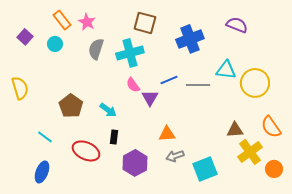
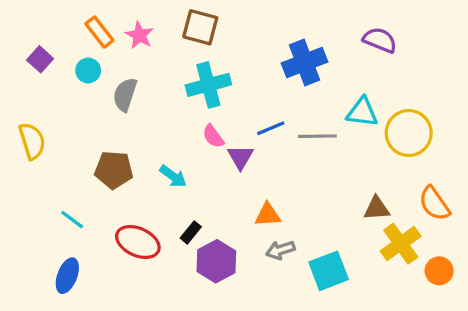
brown square: (145, 23) -> (200, 27), moved
gray semicircle: (96, 49) -> (125, 95), moved
brown pentagon: (71, 106) -> (114, 170), turned -30
black rectangle: (114, 137) -> (191, 232), moved, turned 32

